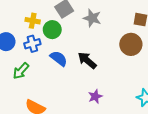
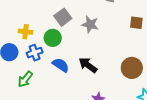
yellow cross: (33, 21) -> (26, 32), moved
brown circle: (131, 44) -> (132, 68), moved

